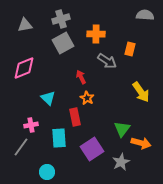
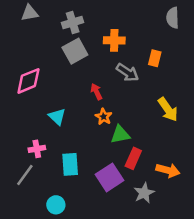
gray semicircle: (145, 15) -> (173, 18), turned -96
gray triangle: (25, 25) -> (30, 13), moved
red rectangle: (75, 117) -> (133, 158), moved, turned 36
green triangle: (122, 129) -> (120, 135), moved, turned 42

